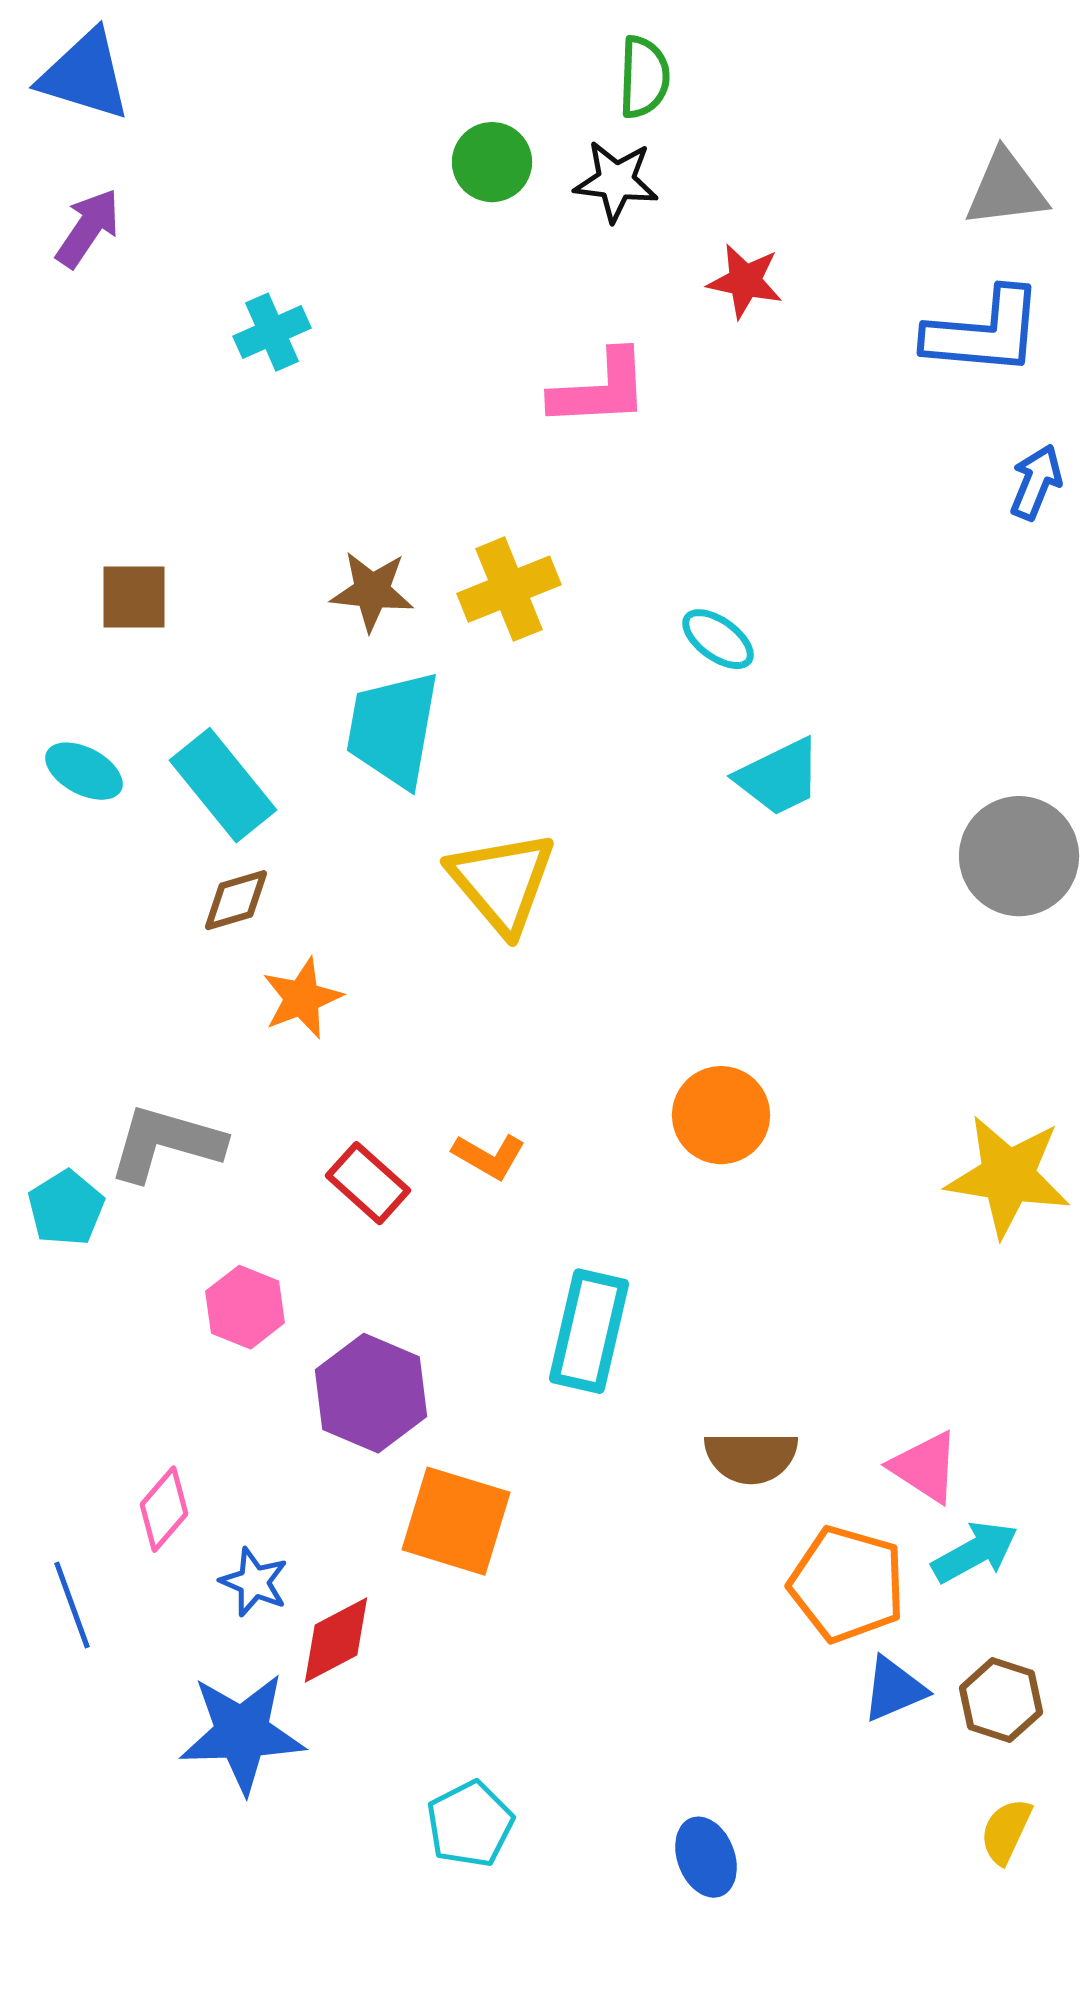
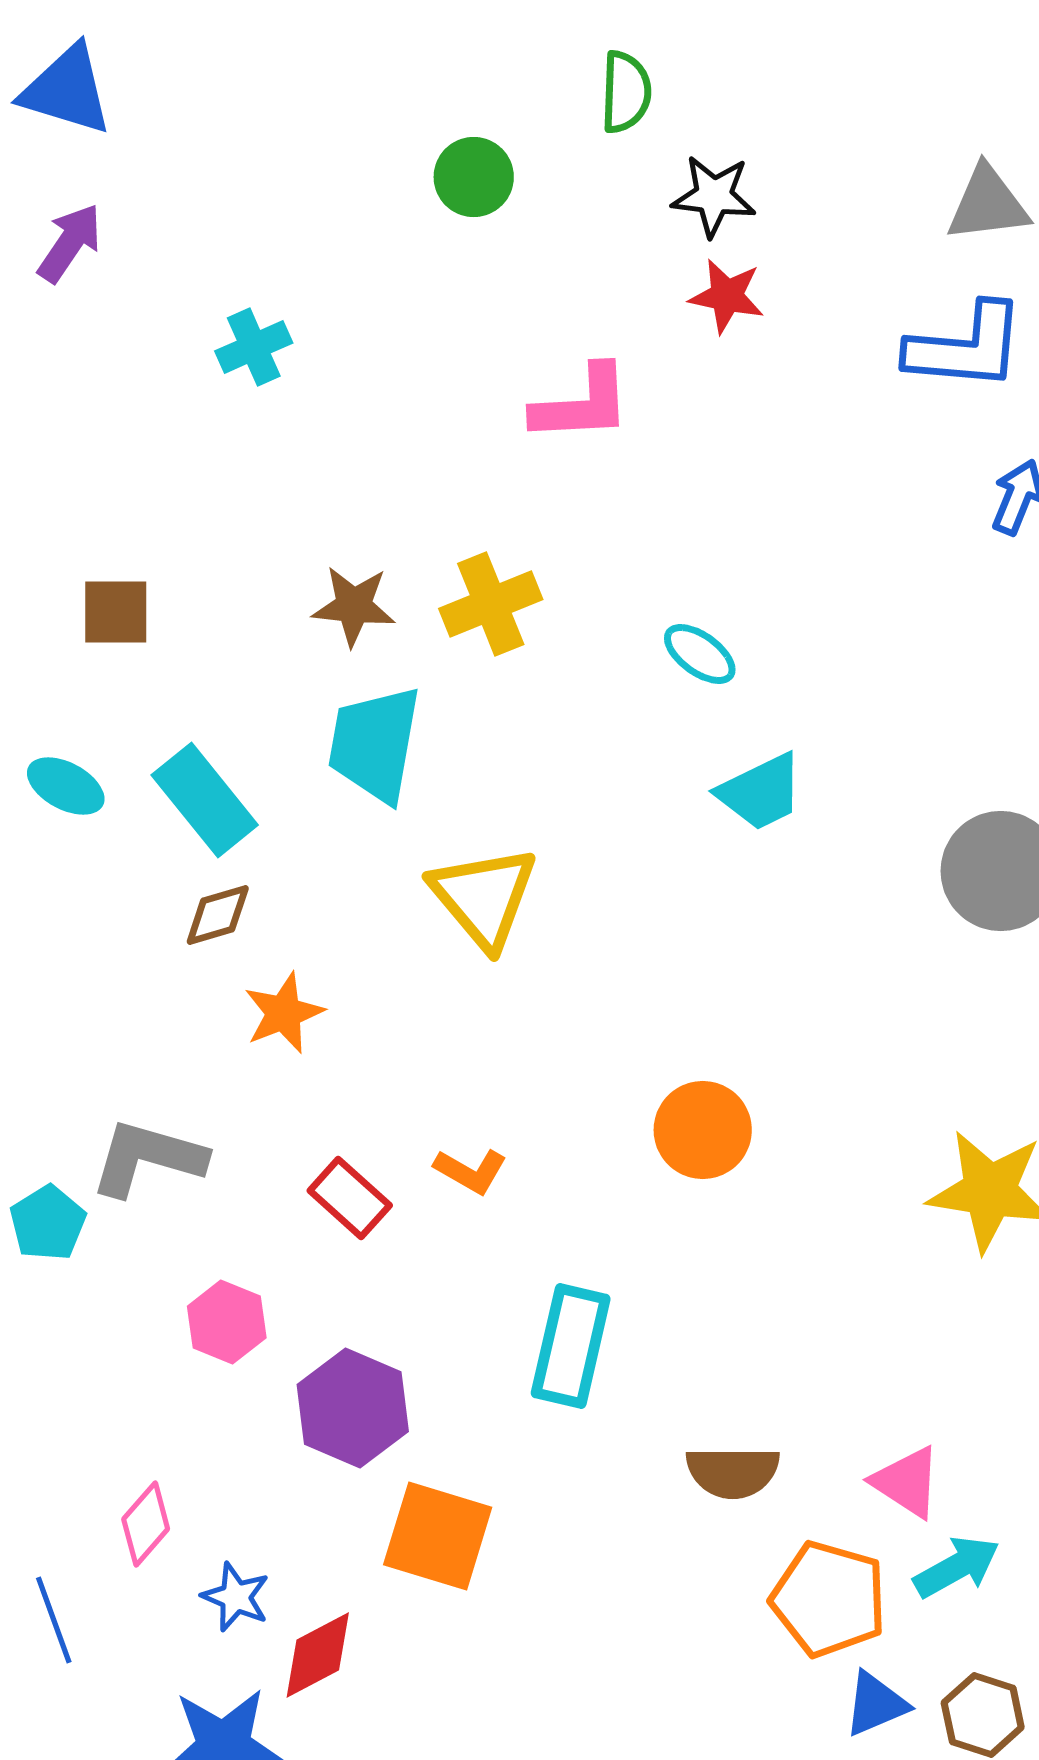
black star: (616, 181) -> (714, 196), moved

